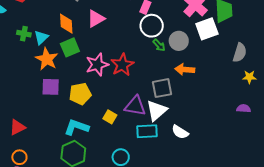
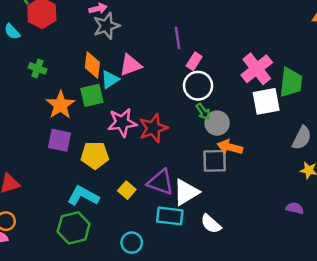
cyan triangle: (41, 37) -> (110, 79), moved
gray circle: (179, 41) -> (217, 123), moved
gray square: (162, 88) -> (215, 161), moved

